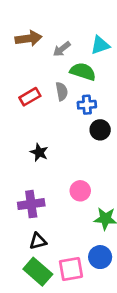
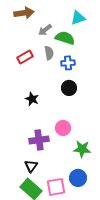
gray arrow: (62, 49) -> (45, 30), moved
black circle: (100, 130) -> (69, 88), moved
purple cross: (31, 204) -> (39, 140), moved
black triangle: (38, 241) -> (31, 166), turned -40

